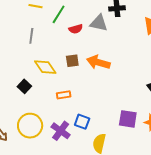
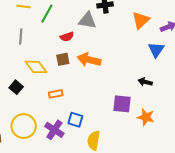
red semicircle: (76, 29) -> (67, 37), moved
purple square: (128, 119) -> (122, 104), moved

